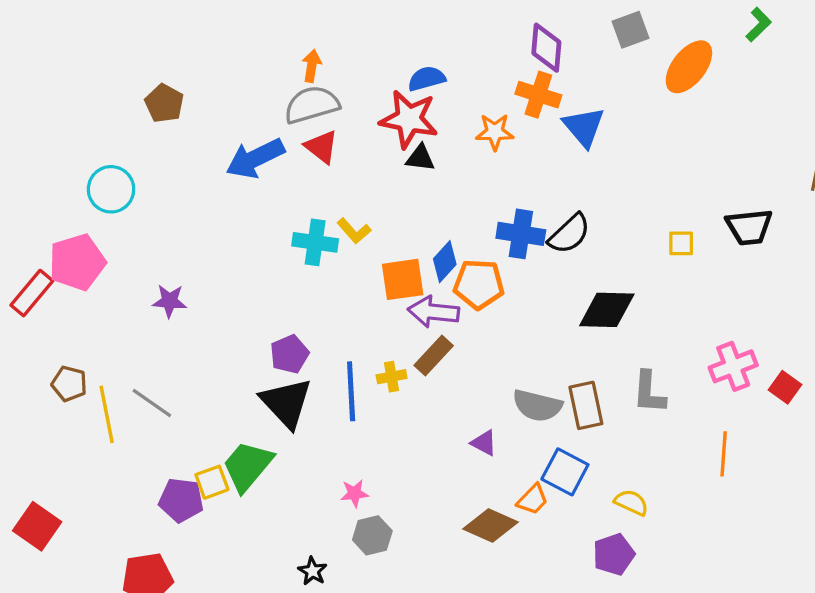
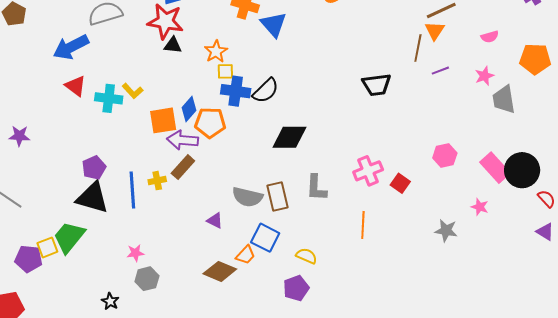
orange star: (495, 132) -> (216, 51), moved, turned -30
red triangle: (321, 147) -> (76, 86), moved
yellow square: (681, 243) -> (225, 71), moved
black triangle: (286, 403) -> (92, 198), turned -30

